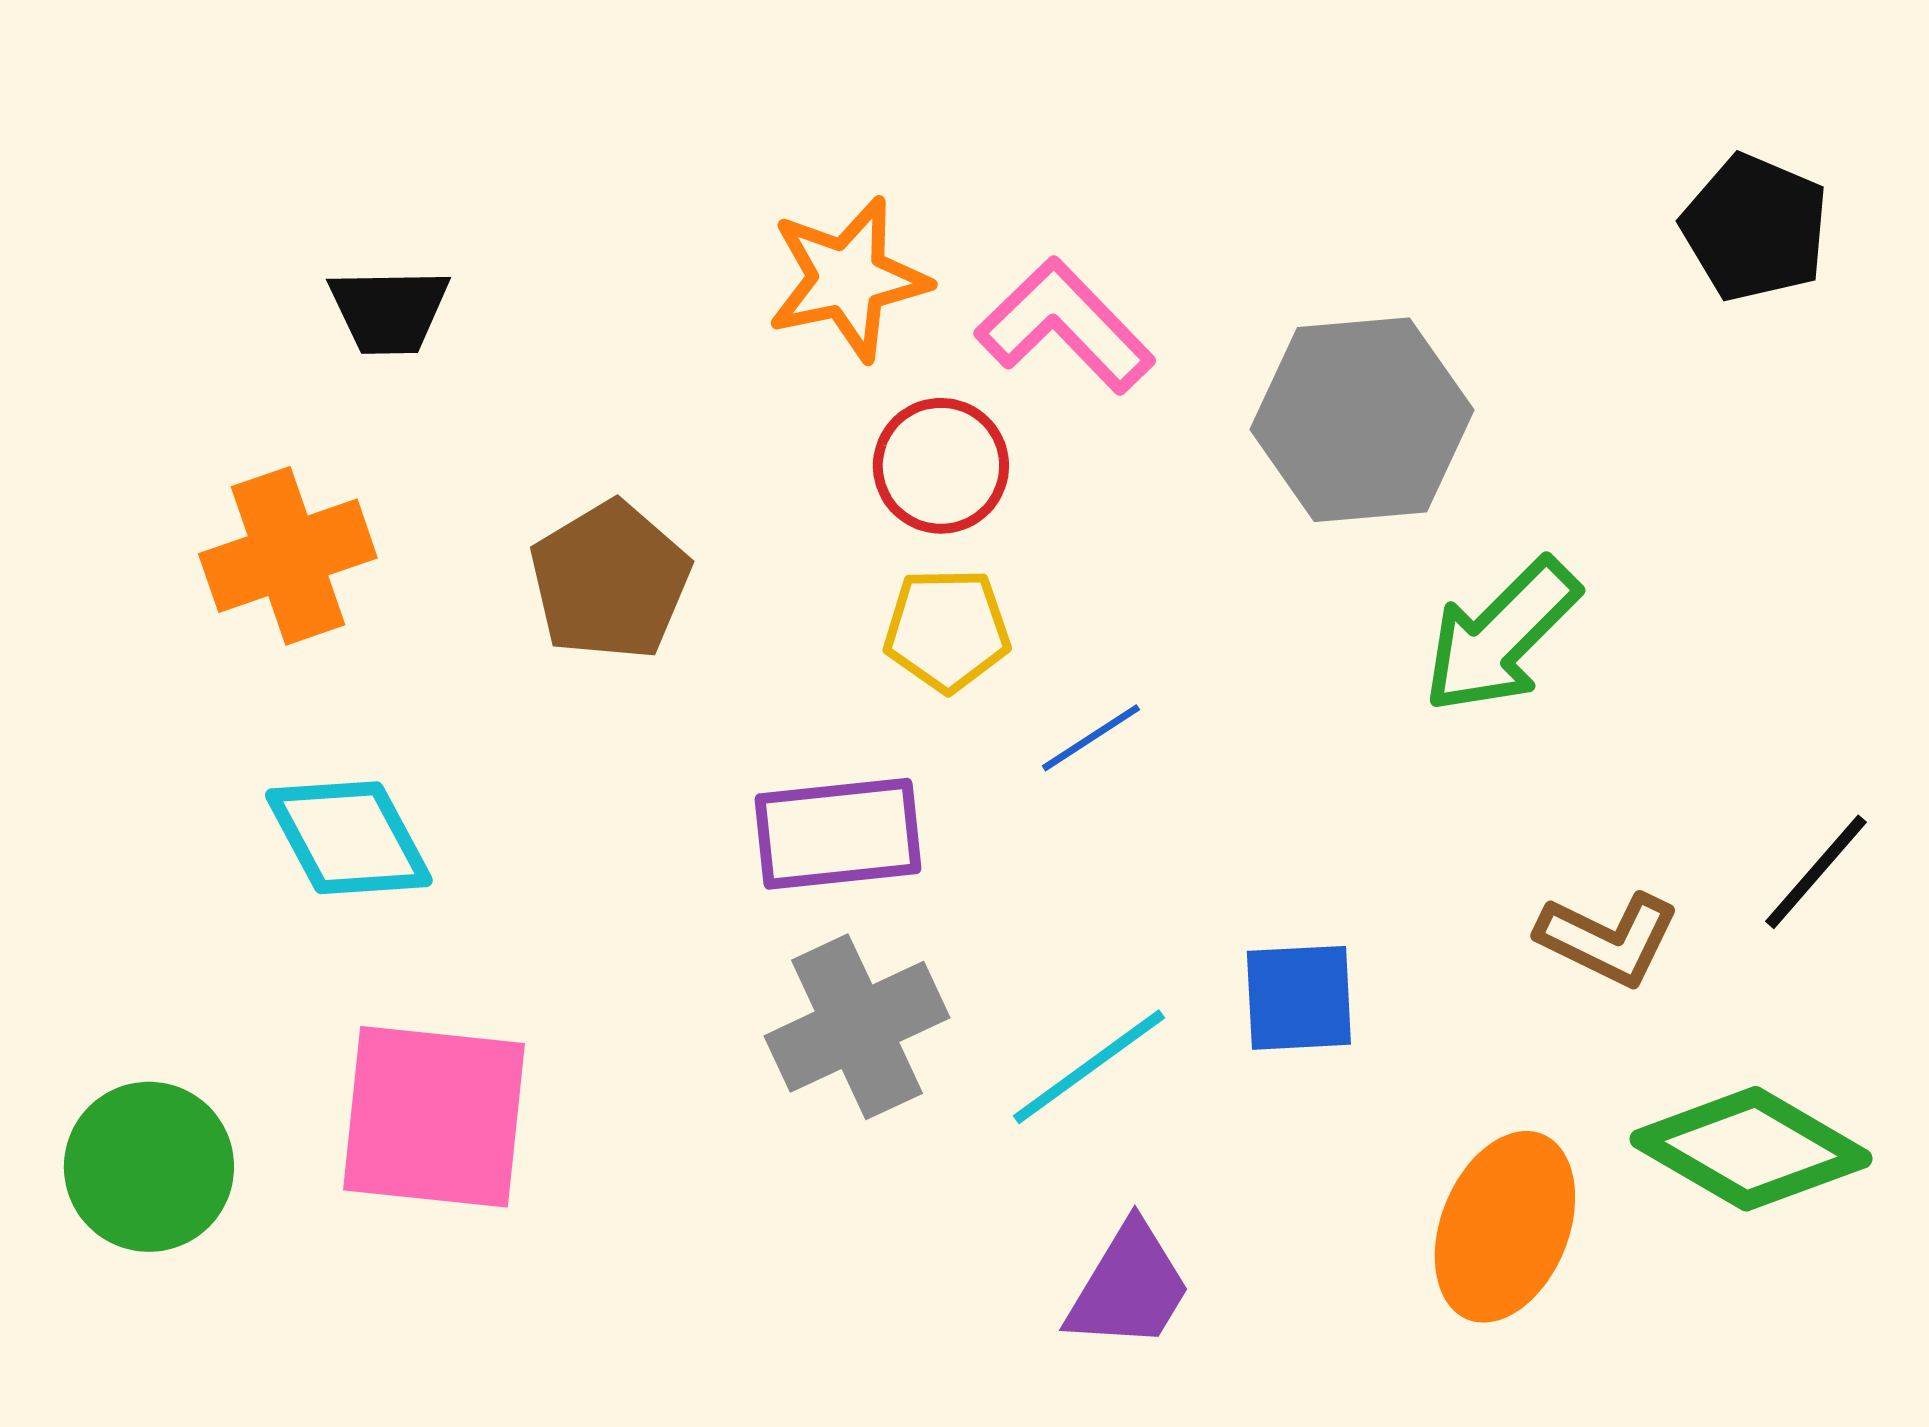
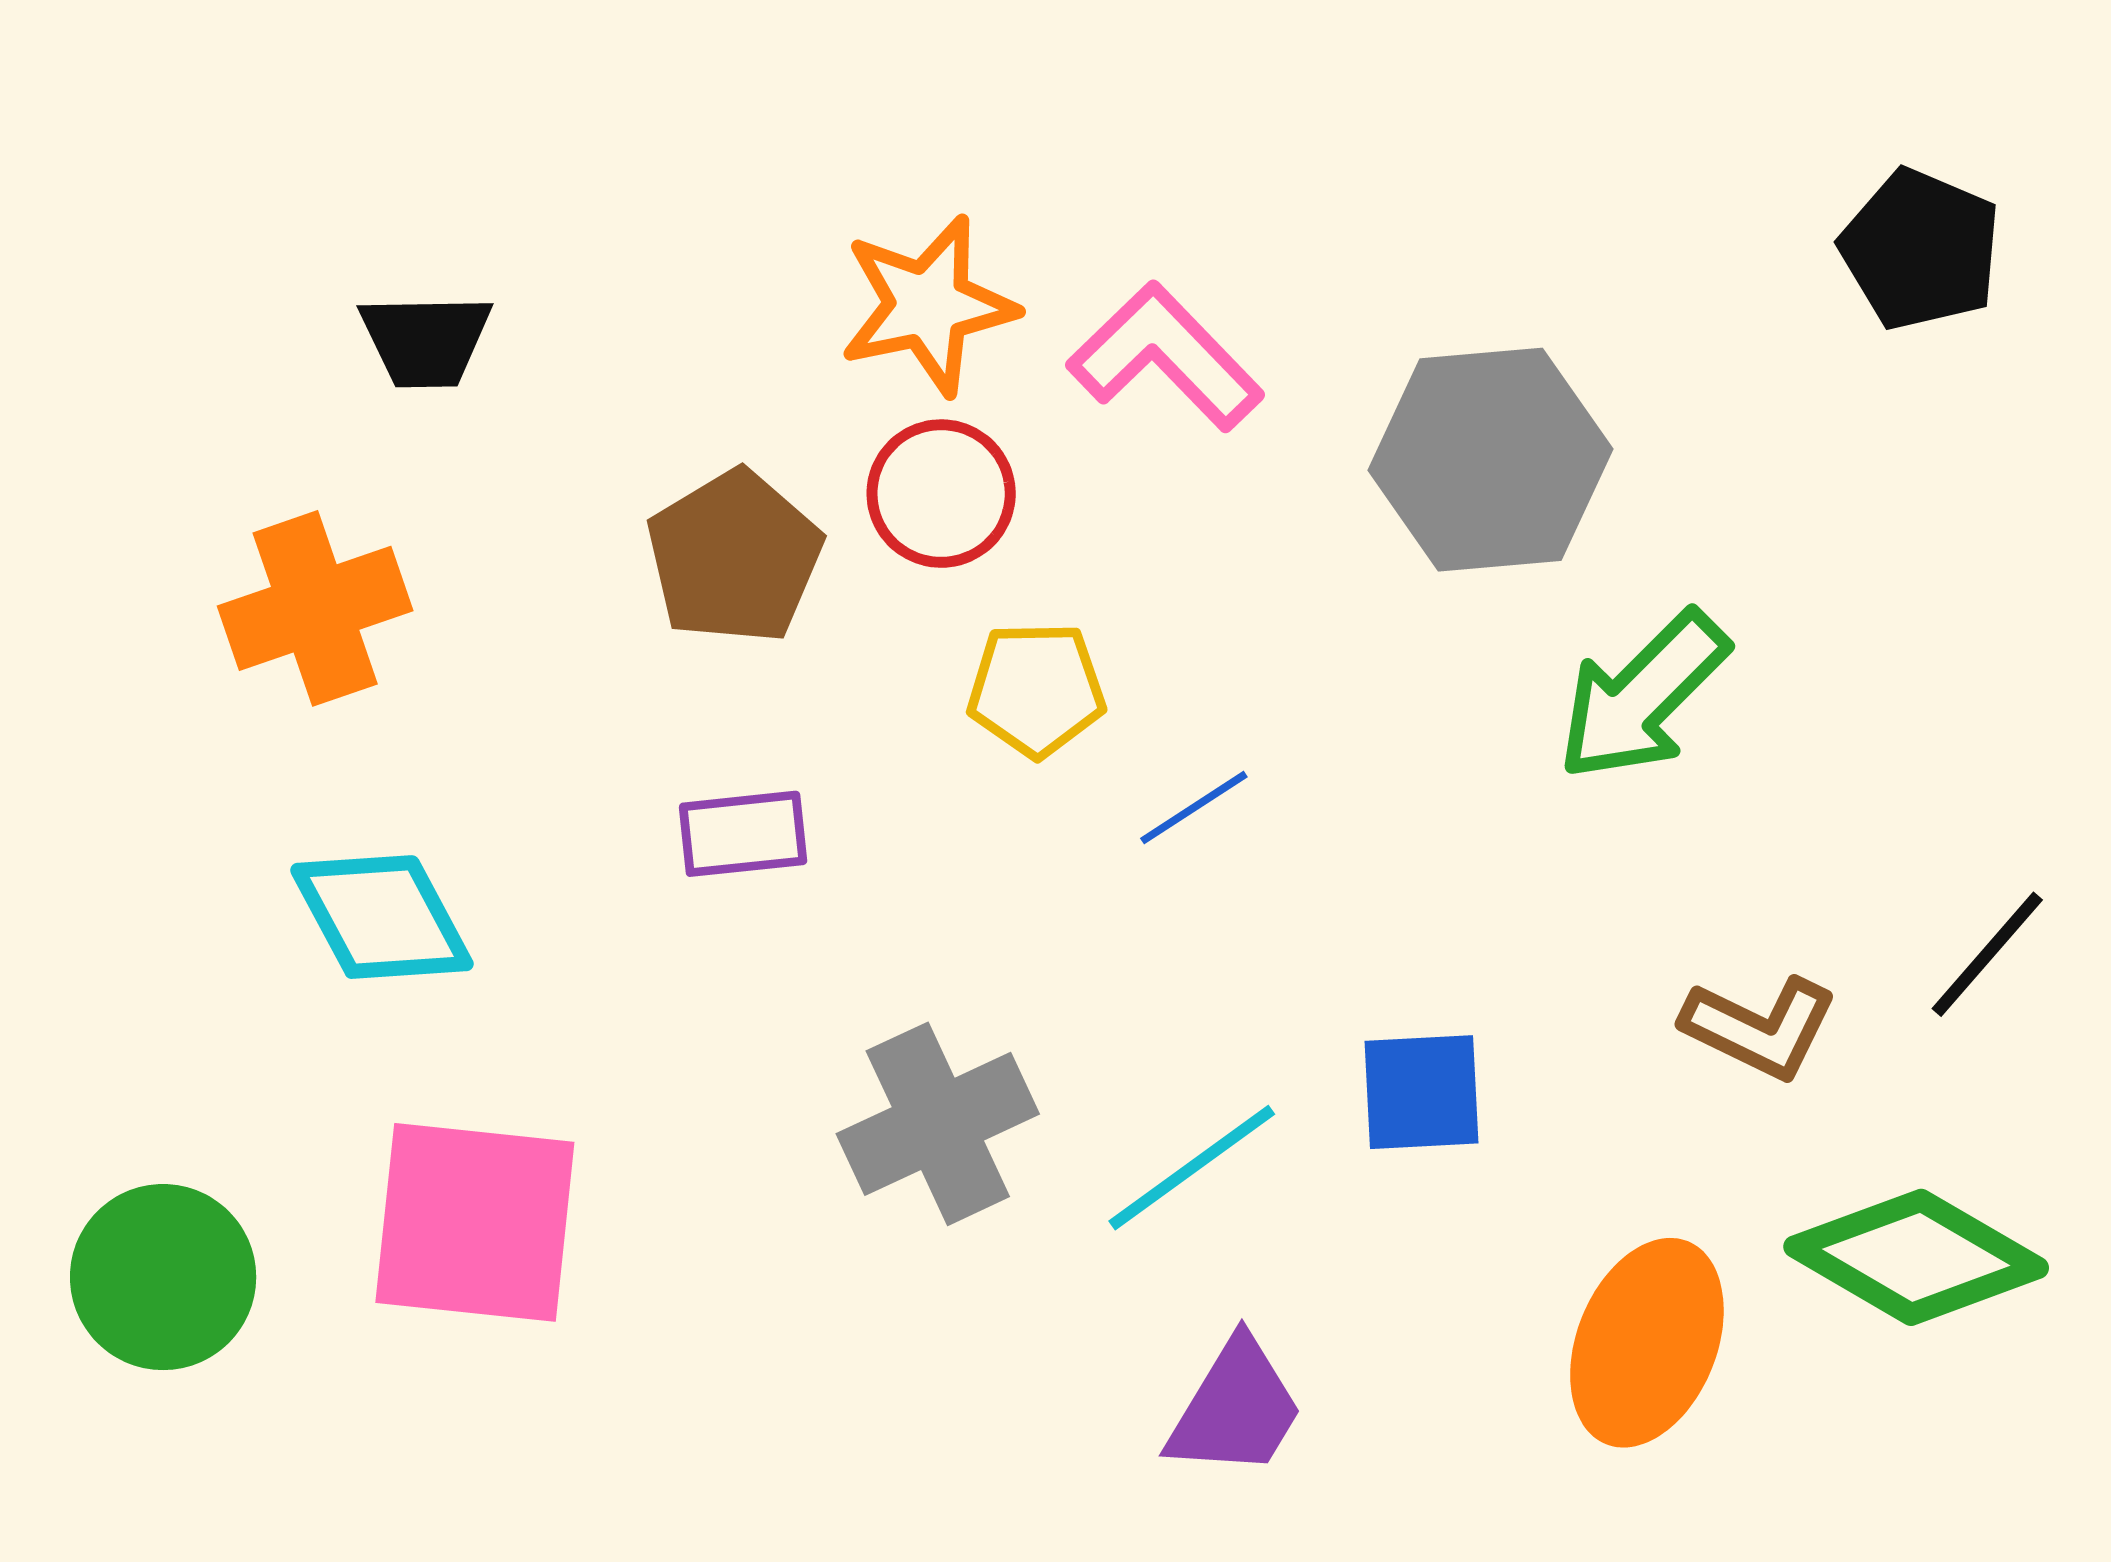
red circle: (941, 466) -> (941, 494), moved
brown pentagon: (610, 581) -> (734, 557), moved
purple rectangle: (838, 834) -> (743, 834), moved, size x0.7

